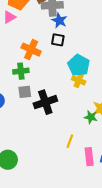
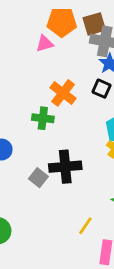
gray square: (25, 92) -> (38, 178), moved, turned 32

